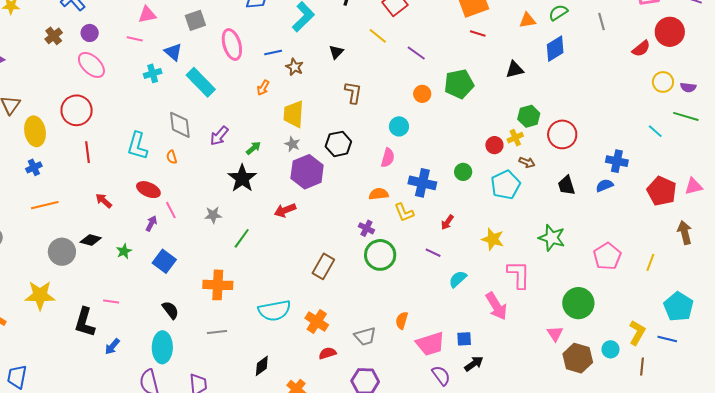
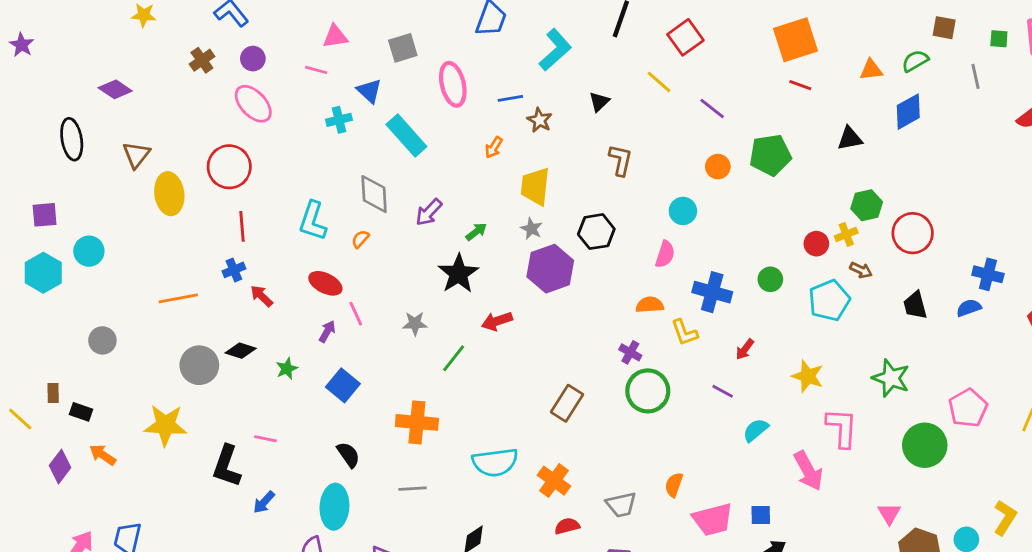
orange semicircle: (172, 157) -> (360, 239), turned 56
blue cross: (34, 167) -> (234, 270), moved
red arrow: (285, 210) -> (497, 321), moved
green circle: (578, 303) -> (925, 445), moved

